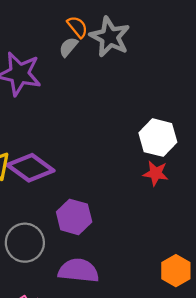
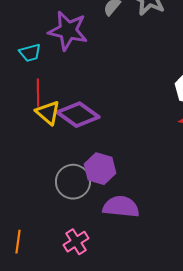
purple hexagon: (74, 217) -> (100, 169), moved

